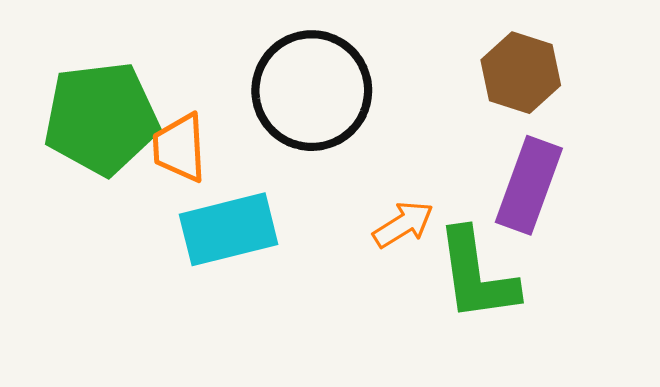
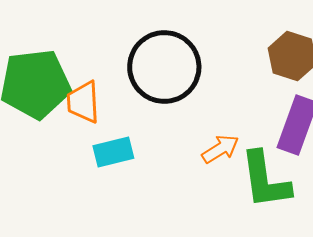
cyan rectangle: (229, 229) -> (113, 152), size x0.7

